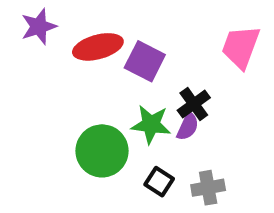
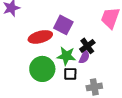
red ellipse: (98, 47) -> (40, 37), moved
black square: (159, 182) -> (70, 74), moved, turned -32

